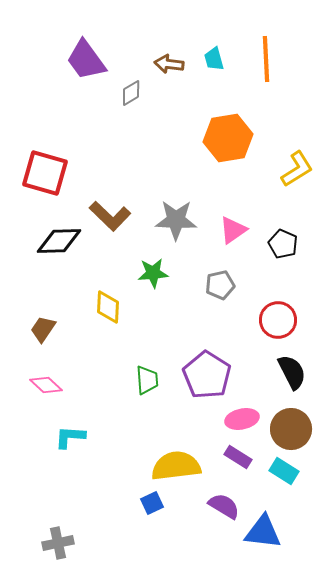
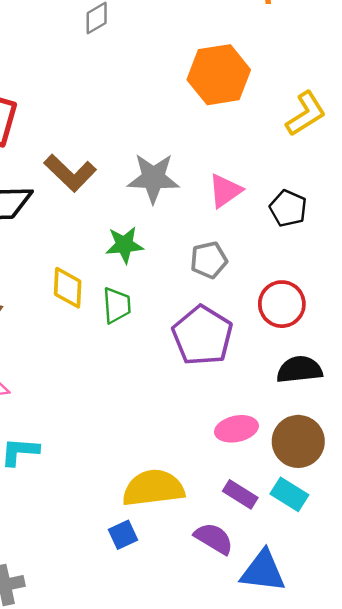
black semicircle: (292, 372) -> (299, 370), turned -69
purple pentagon: (207, 375) -> (202, 336), moved
green trapezoid: (147, 380) -> (117, 305), moved
purple rectangle: (238, 457) -> (240, 494), moved

